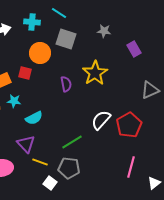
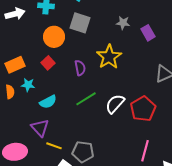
gray star: (104, 31) -> (123, 23), moved
red square: (25, 73) -> (48, 63), moved, turned 32
green line: (72, 142) -> (86, 99), moved

